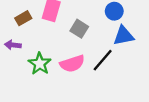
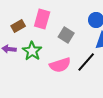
green star: (40, 64) -> (32, 51), moved

